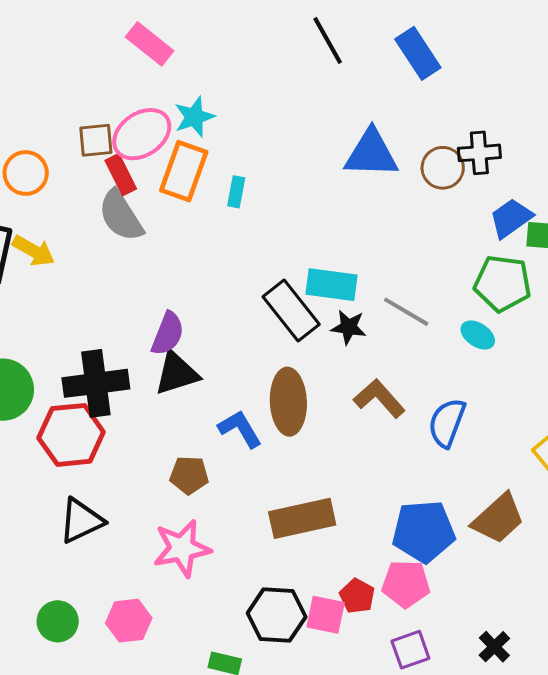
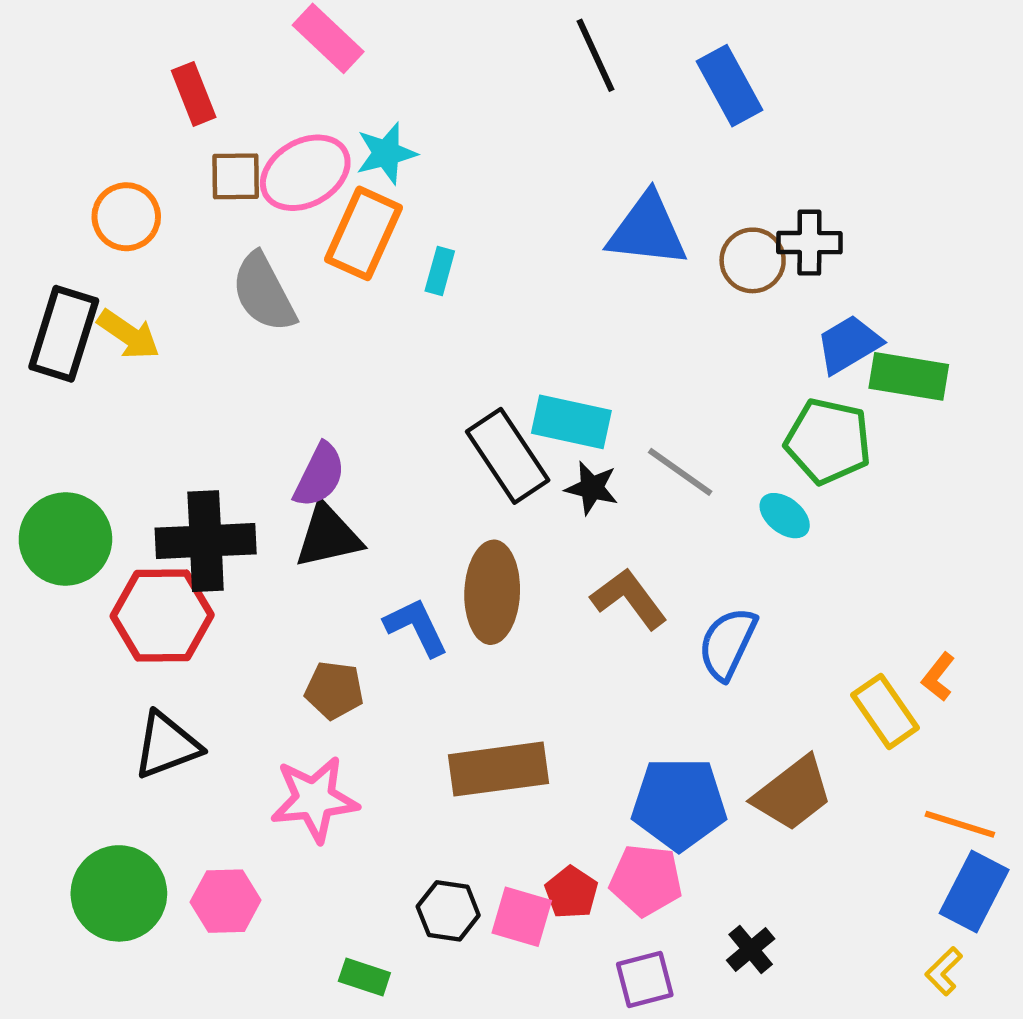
red rectangle: (121, 175) -> (194, 94), moved
black hexagon: (277, 615) -> (448, 911), size x0.7
green circle: (58, 621) -> (119, 893), size x1.5
black cross: (494, 647) -> (751, 949), moved

